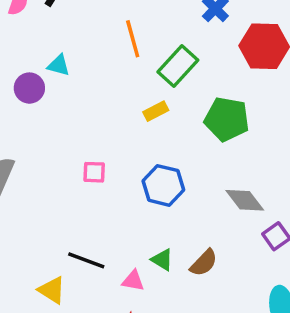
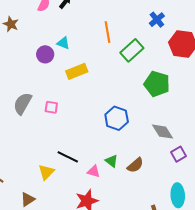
yellow rectangle: (156, 111) -> (77, 71), moved, size x1.5
pink square: (94, 172) -> (51, 107), moved
yellow triangle: (52, 290) -> (46, 172), turned 36

